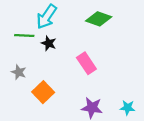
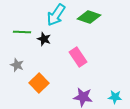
cyan arrow: (46, 17) -> (56, 15), moved

